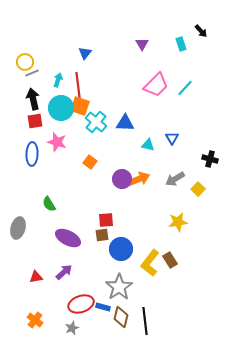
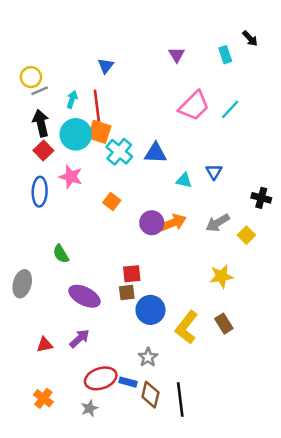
red square: (35, 121) -> (43, 151), turned -35
brown rectangle: (170, 260) -> (224, 324), moved
gray star: (119, 287) -> (148, 357), size x0.6

